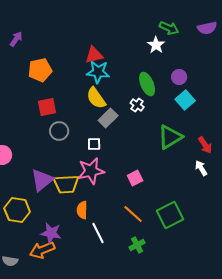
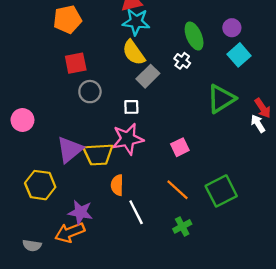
white arrow: (201, 168) -> (258, 124), moved

